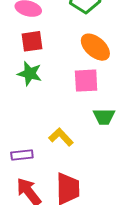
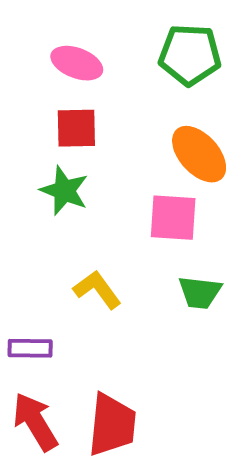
yellow L-shape: (61, 137) -> (97, 290), moved

